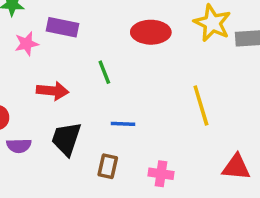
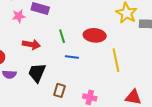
red ellipse: (151, 32) -> (95, 35), moved
blue line: (123, 124) -> (72, 57), moved

